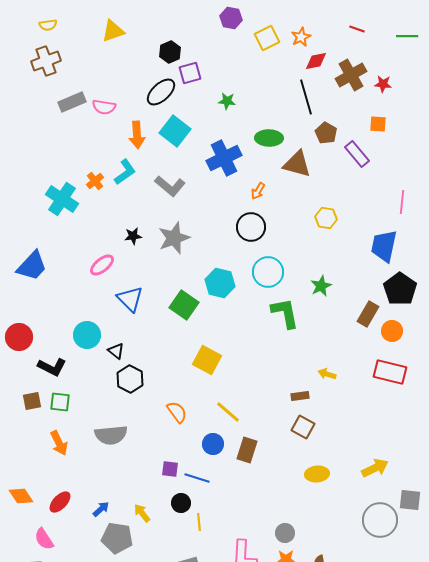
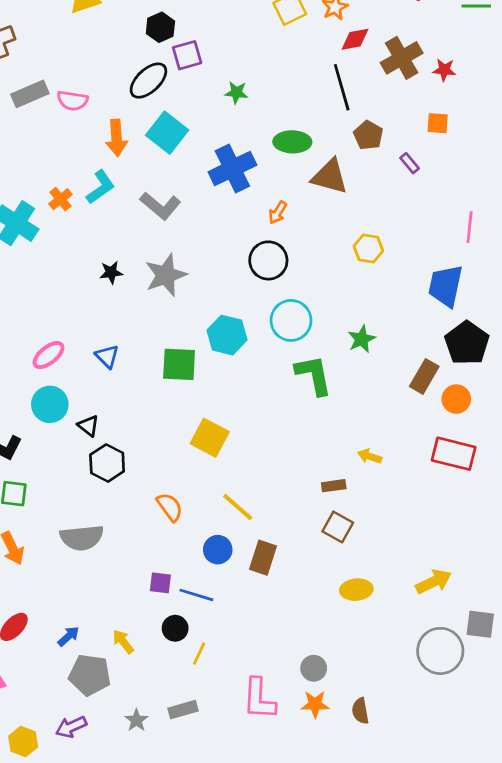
purple rectangle: (357, 154) -> (410, 163), size x0.6
pink ellipse: (102, 265) -> (48, 355), moved
blue triangle: (130, 299) -> (107, 356), size x0.7
green square: (184, 305) -> (179, 364), turned -32
yellow line: (199, 522) -> (199, 654), turned 30

